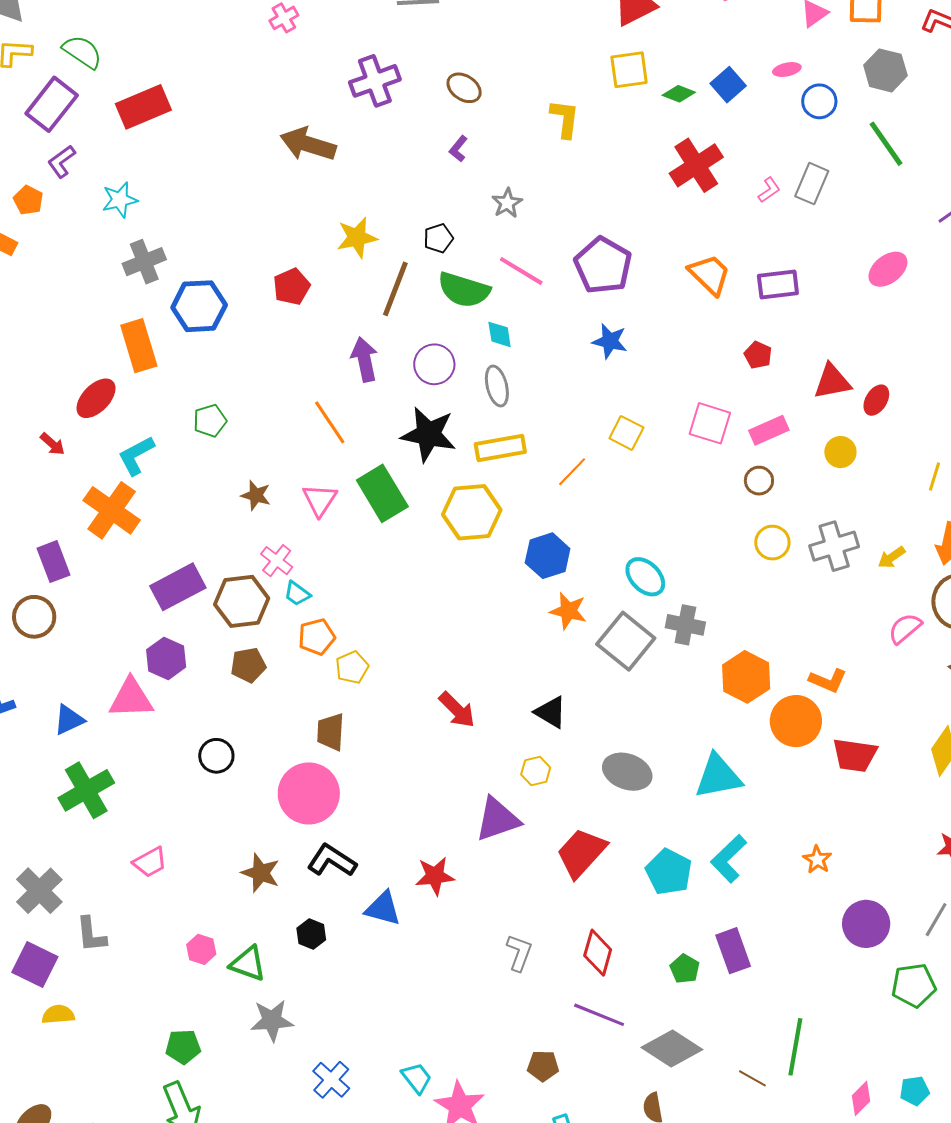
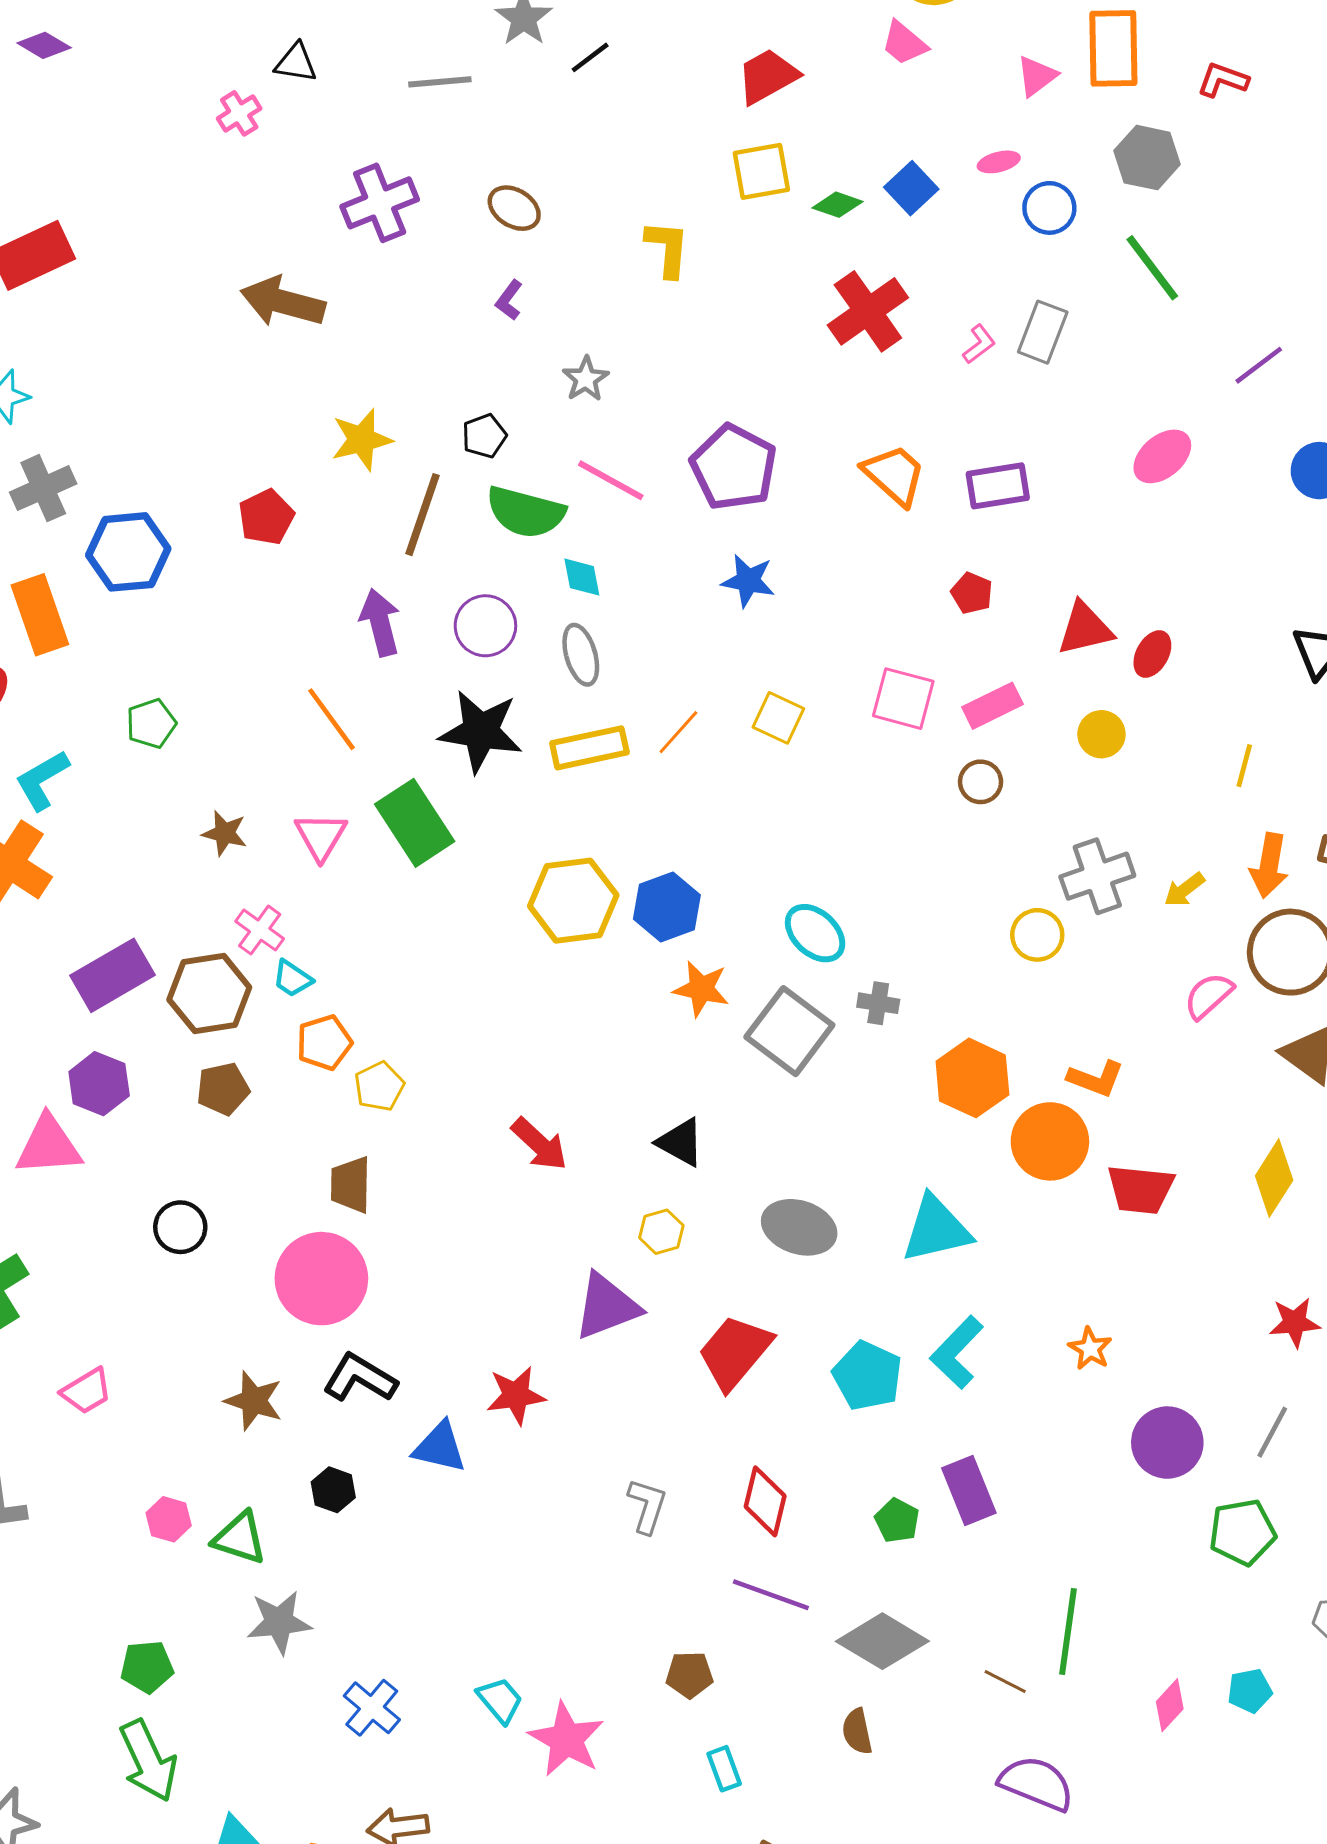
orange line: (572, 472) -> (678, 732), moved
yellow hexagon: (472, 512) -> (573, 901), moved
yellow circle: (772, 543) -> (1037, 935), moved
gray cross: (685, 625) -> (878, 1003), size x0.7

